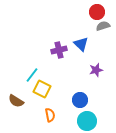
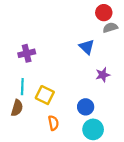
purple cross: (59, 50) -> (27, 53), moved
cyan line: (32, 75) -> (22, 87), moved, turned -35
brown semicircle: (16, 101) -> (17, 108), turned -105

